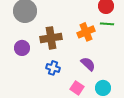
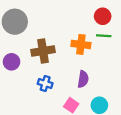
orange cross: (86, 32) -> (81, 44), turned 30
purple semicircle: (88, 64) -> (83, 79), turned 56

